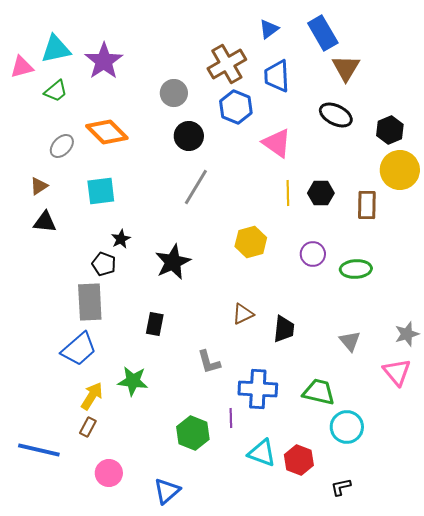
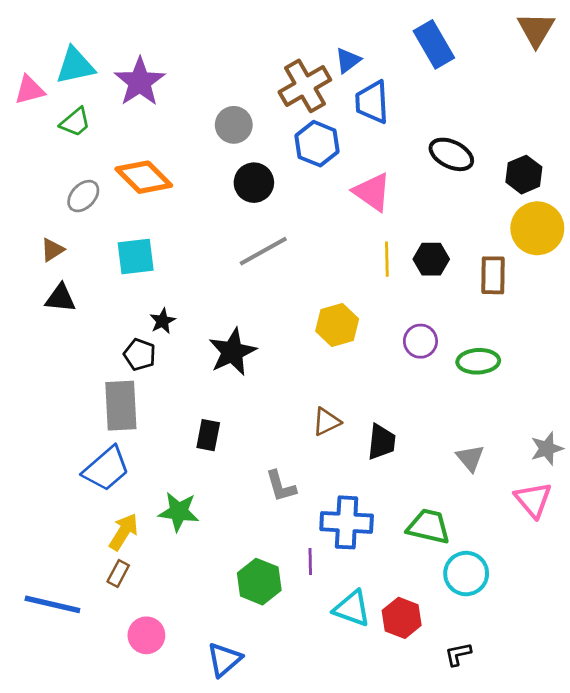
blue triangle: (269, 29) -> (348, 60), moved
brown triangle: (346, 68) -> (536, 29), moved
gray line: (196, 187) -> (263, 251), turned 30

